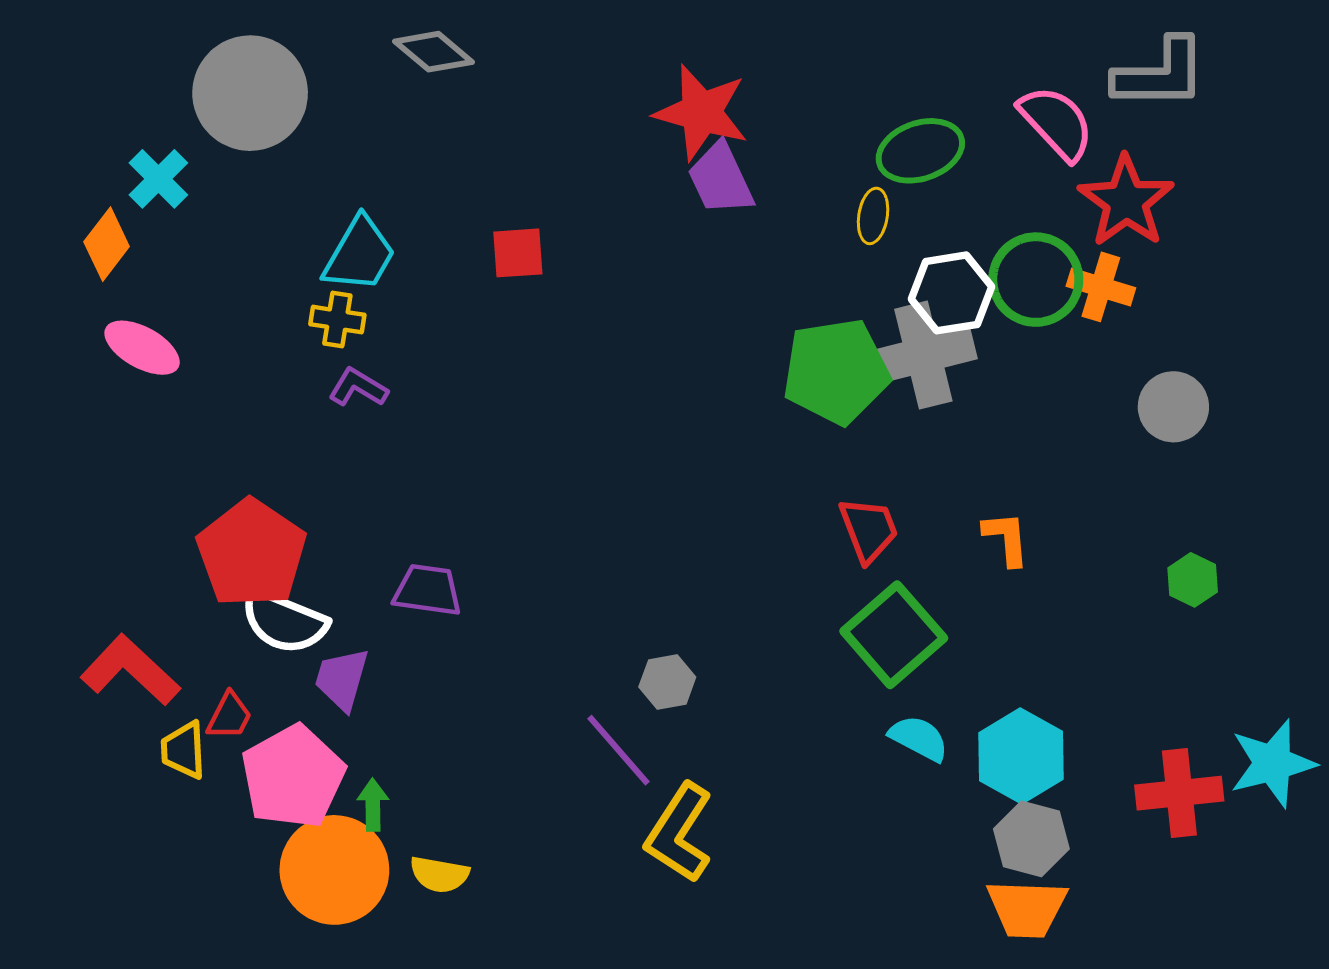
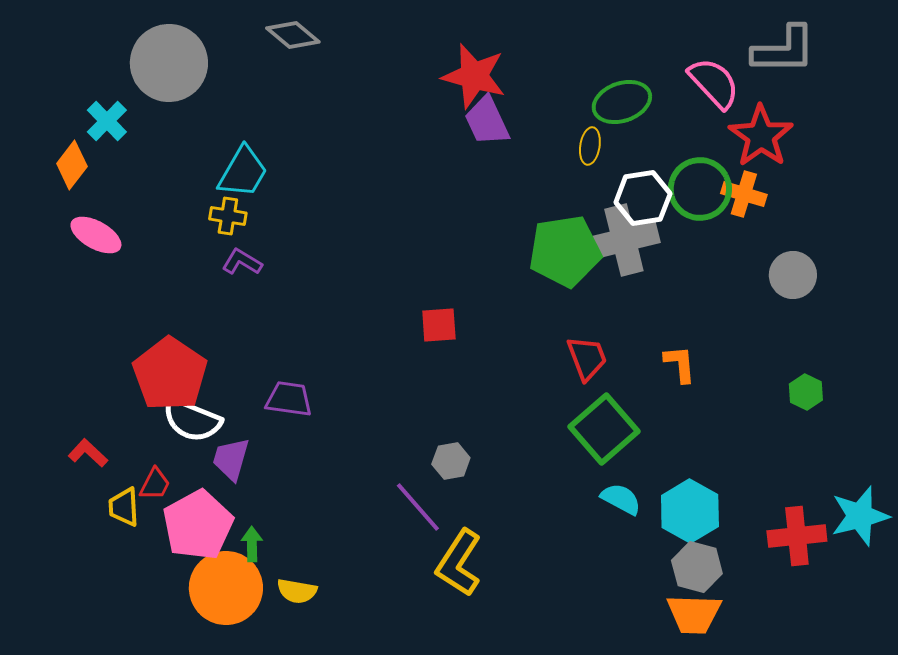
red square: (518, 253) -> (439, 325), moved
red L-shape: (130, 670) -> (88, 453), size x0.6

